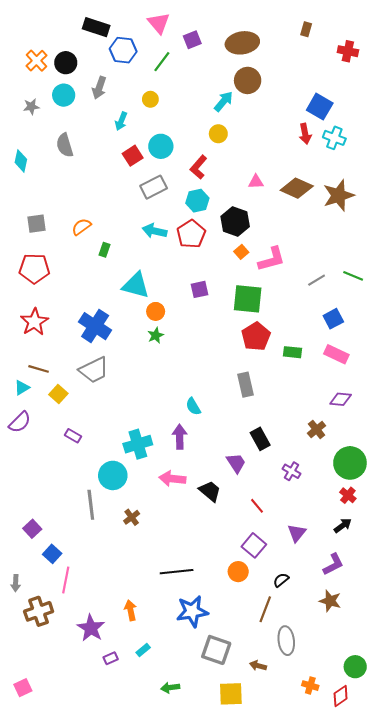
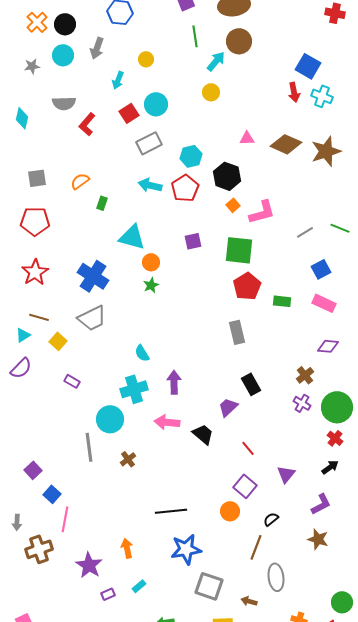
green line: (162, 62) -> (195, 36), moved, turned -45
gray semicircle: (65, 145) -> (64, 103), turned -75
red L-shape: (198, 167) -> (87, 124), moved
cyan semicircle: (193, 407) -> (142, 353), moved
purple trapezoid: (236, 463) -> (228, 407), turned -100
purple cross: (291, 471) -> (302, 403), moved

